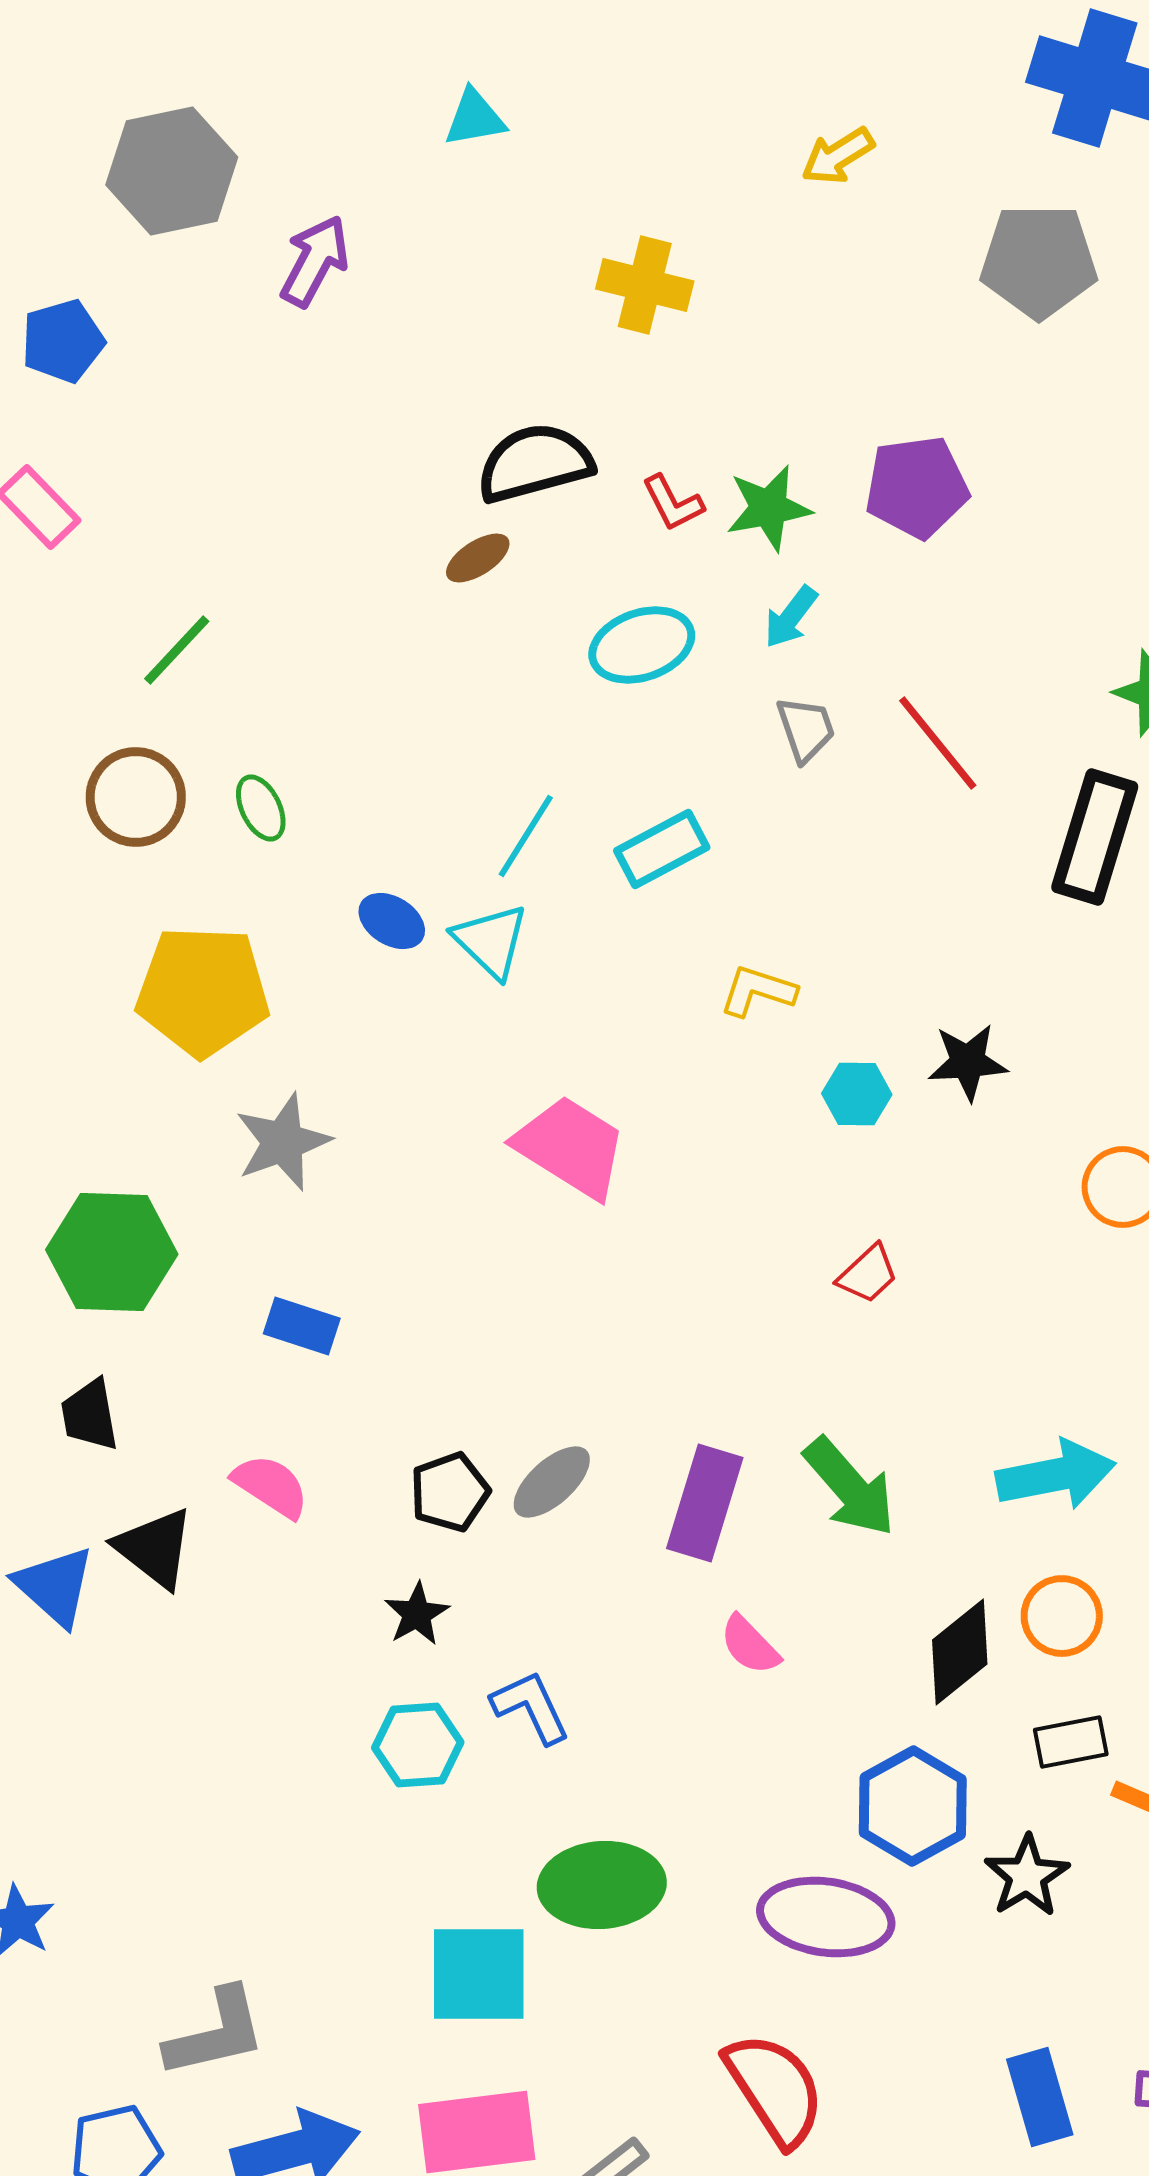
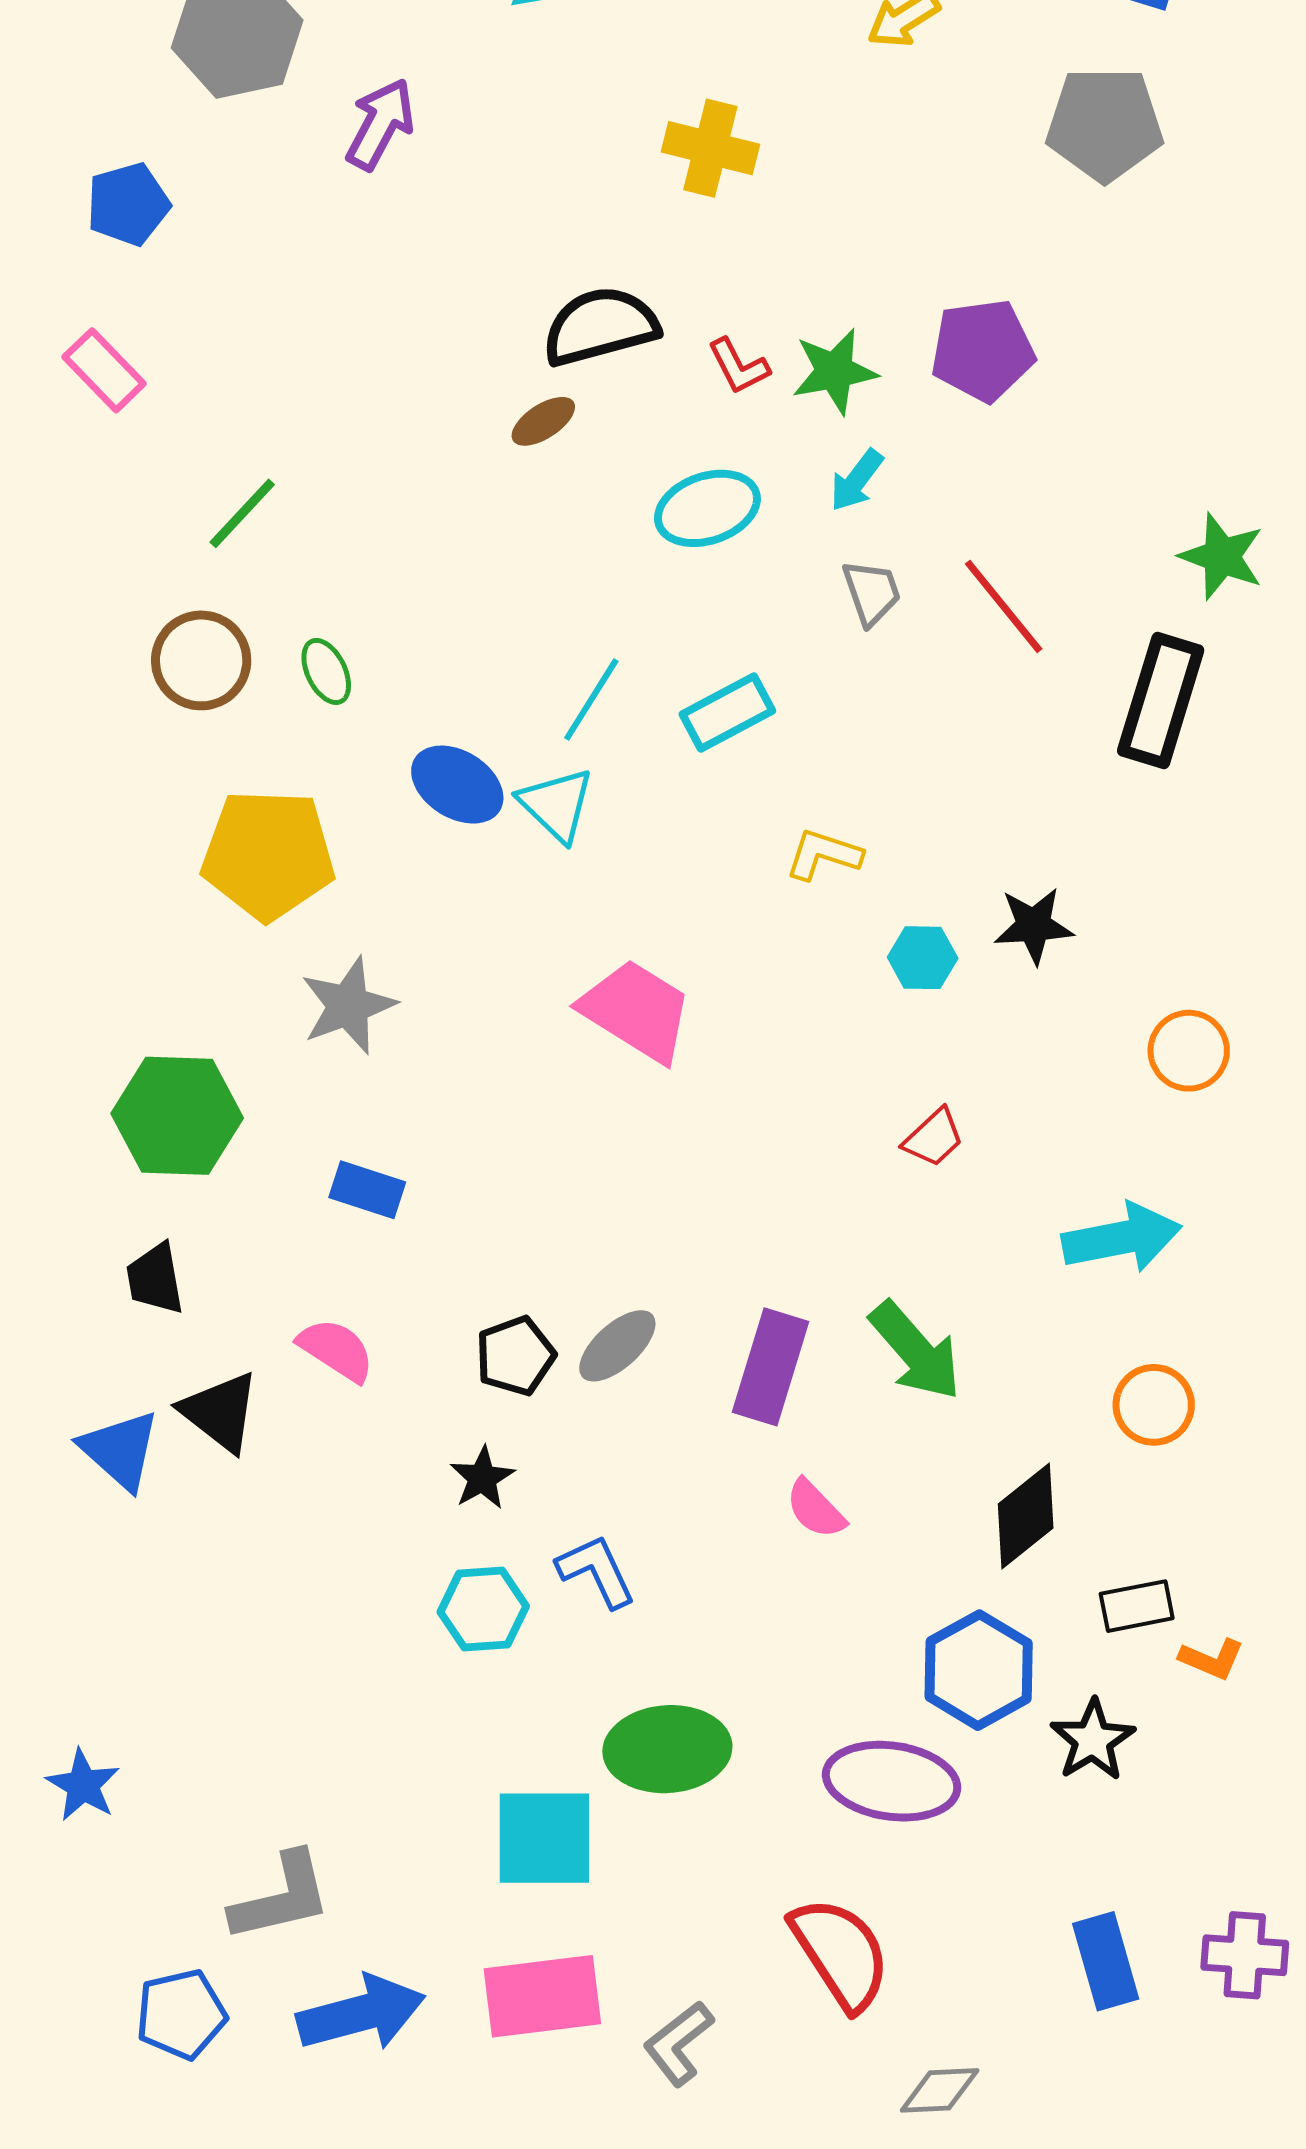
blue ellipse: (392, 921) -> (457, 785), size x1.4
cyan arrow: (1056, 1475) -> (1122, 1238), moved
orange circle: (1062, 1616) -> (1154, 1405), moved

